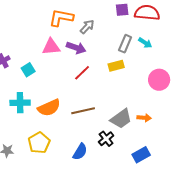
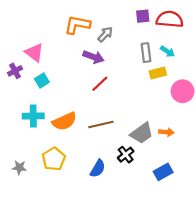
gray rectangle: (125, 44) -> (146, 53), turned -30
pink triangle: (51, 47) -> (34, 53), moved, turned 42
yellow rectangle: (116, 66) -> (158, 73), moved

